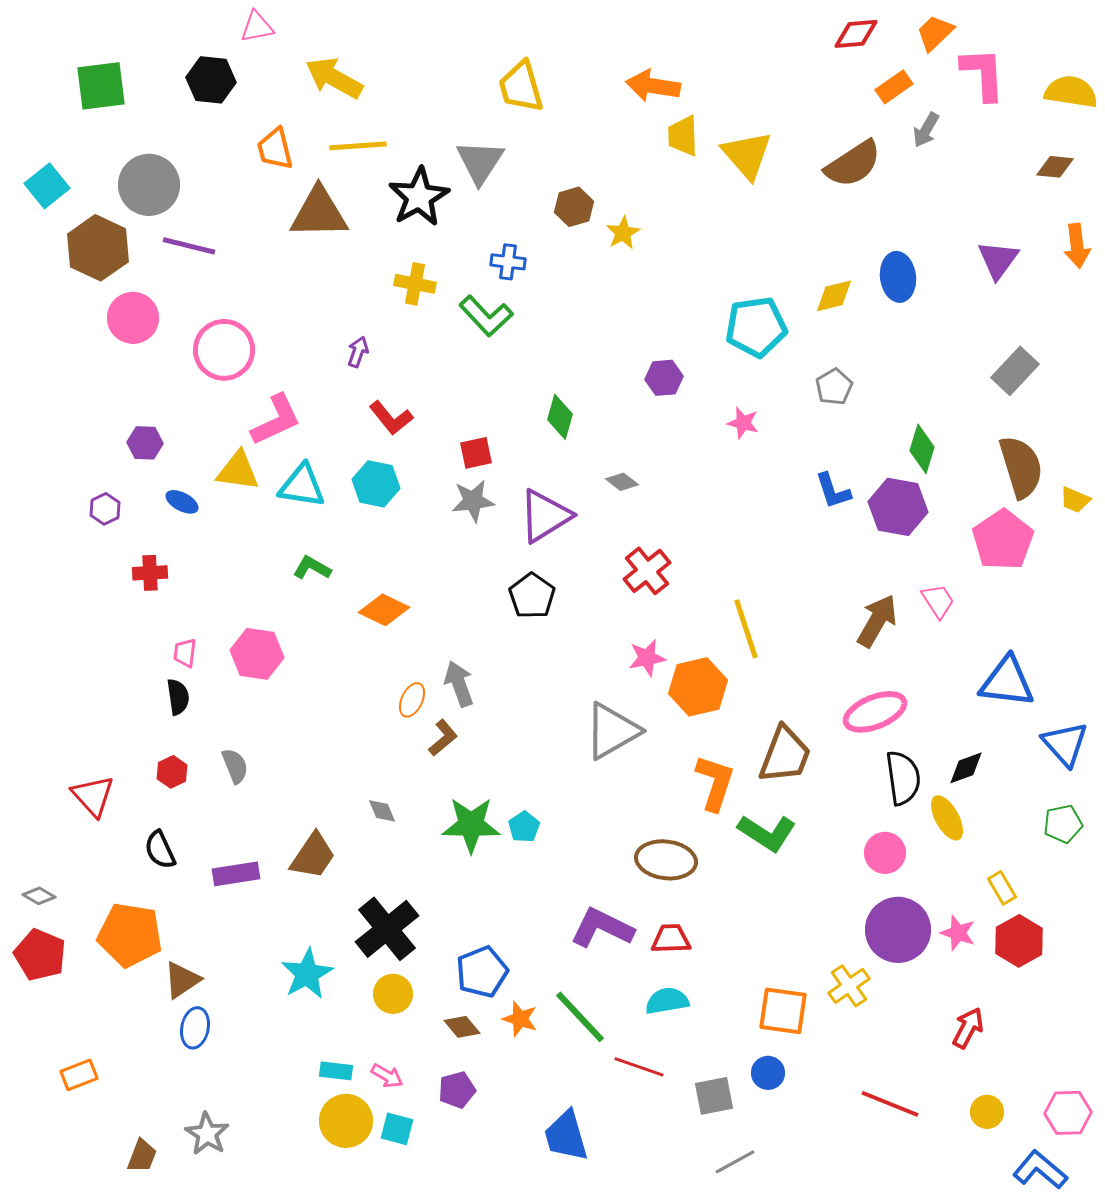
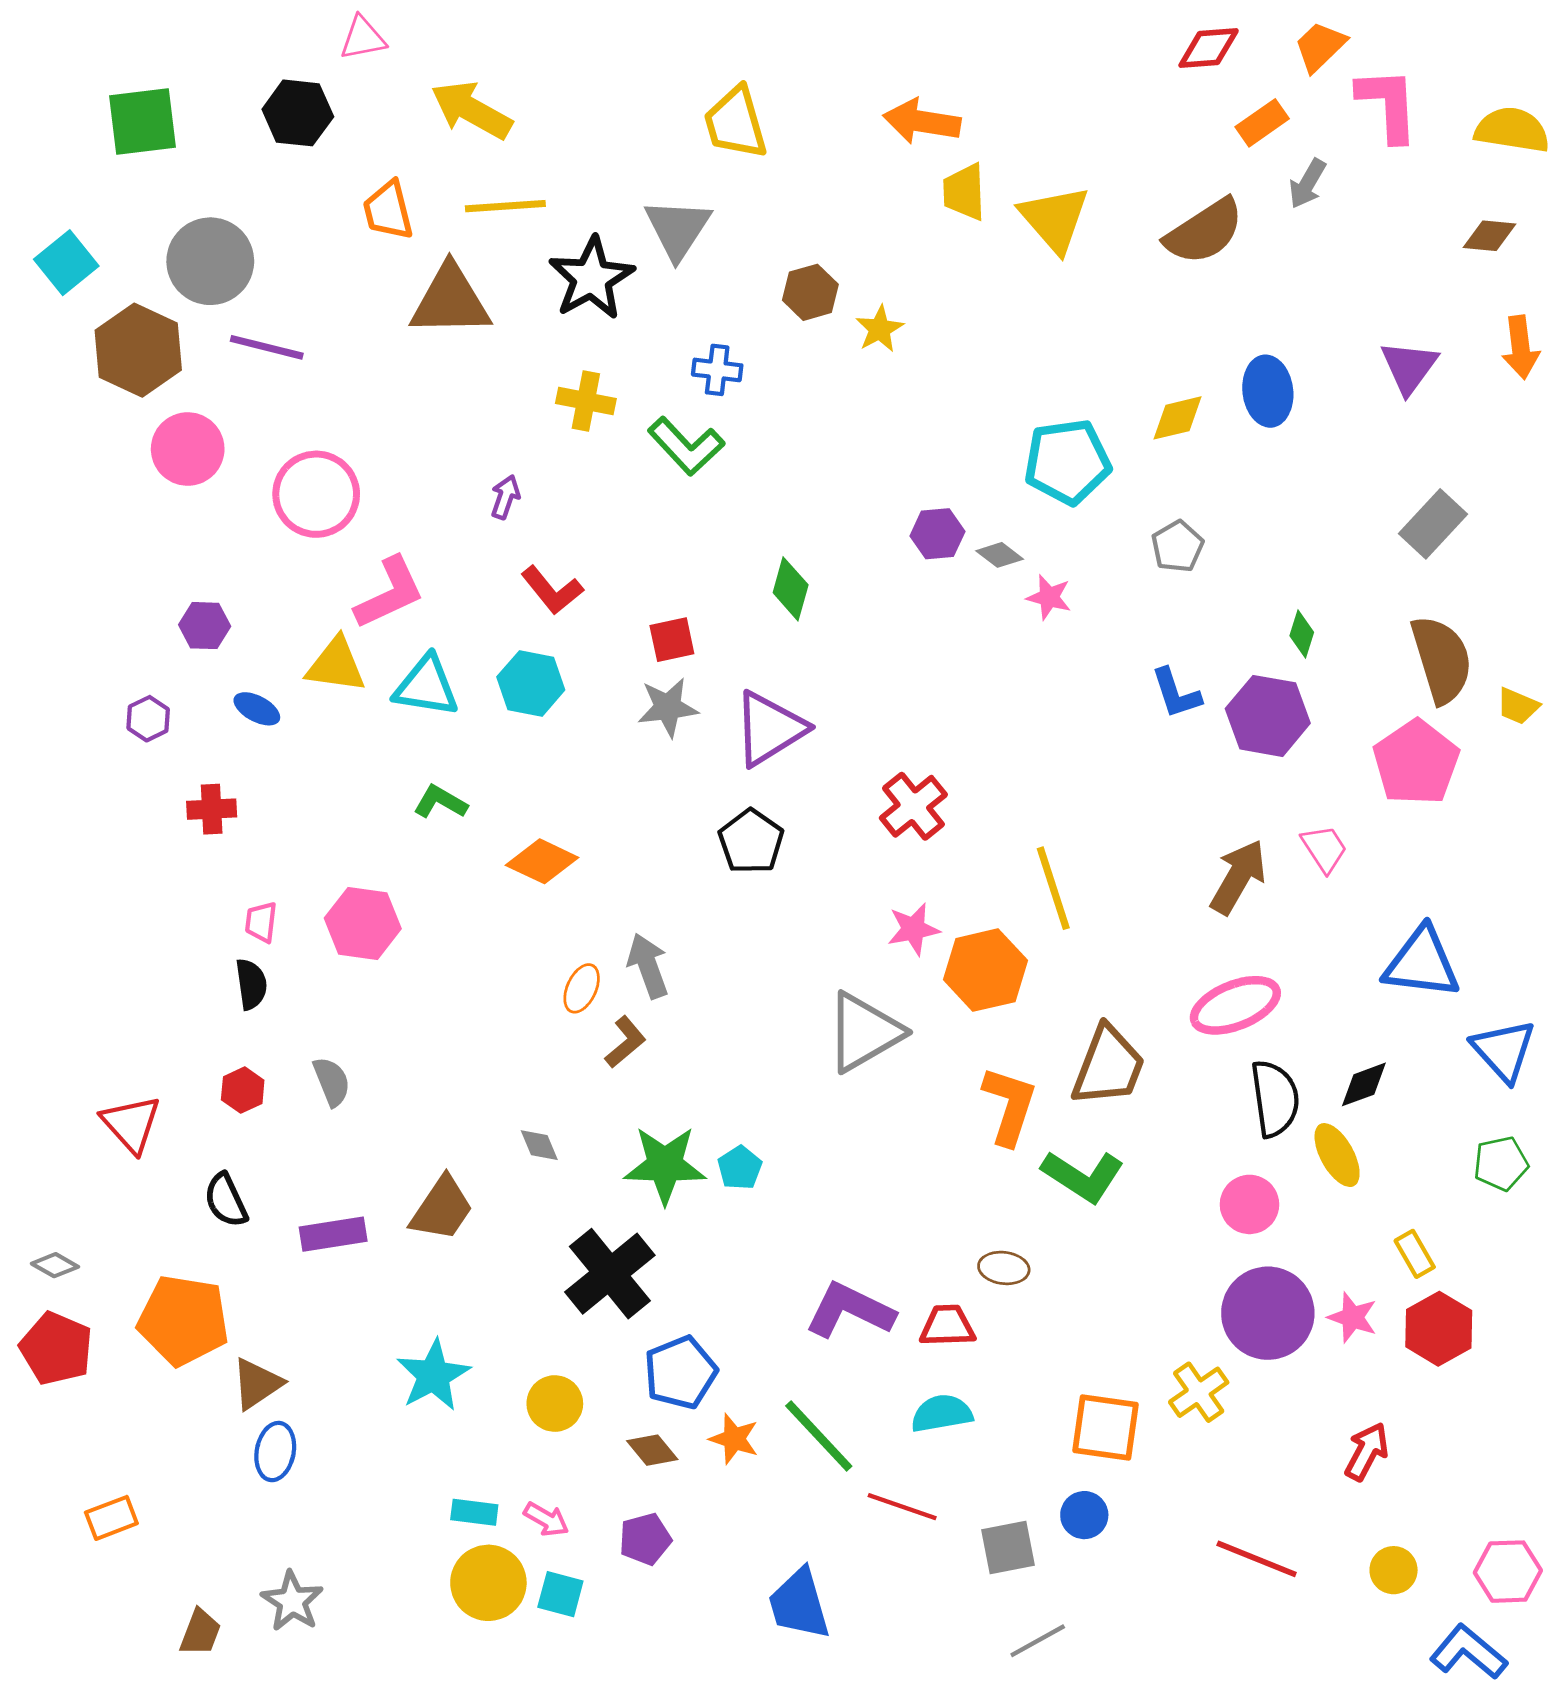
green diamond: (922, 449) -> (1302, 634), size x0.7
gray diamond: (622, 482) -> (1000, 555), moved
brown ellipse: (666, 860) -> (1004, 1268), moved, size x0.6
black cross: (387, 929) -> (610, 1274), moved

